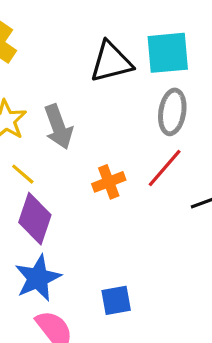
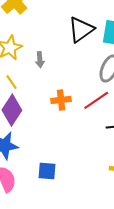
black triangle: (111, 62) -> (81, 30), turned -36
gray arrow: (58, 127) -> (40, 60), size x0.6

